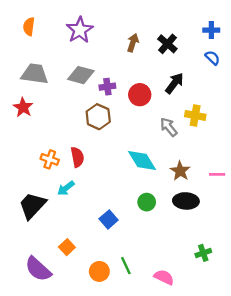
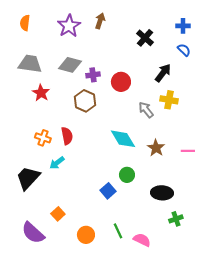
brown arrow: (133, 43) -> (100, 21), moved
black arrow: (174, 83) -> (163, 73), moved
red star: (23, 107) -> (41, 93), moved
black ellipse: (186, 201) -> (162, 193), moved
blue square: (109, 219) -> (108, 191), moved
green line: (126, 266) -> (118, 231), moved

